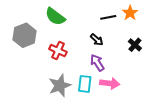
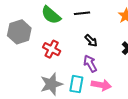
black line: (108, 17) -> (82, 13), moved

